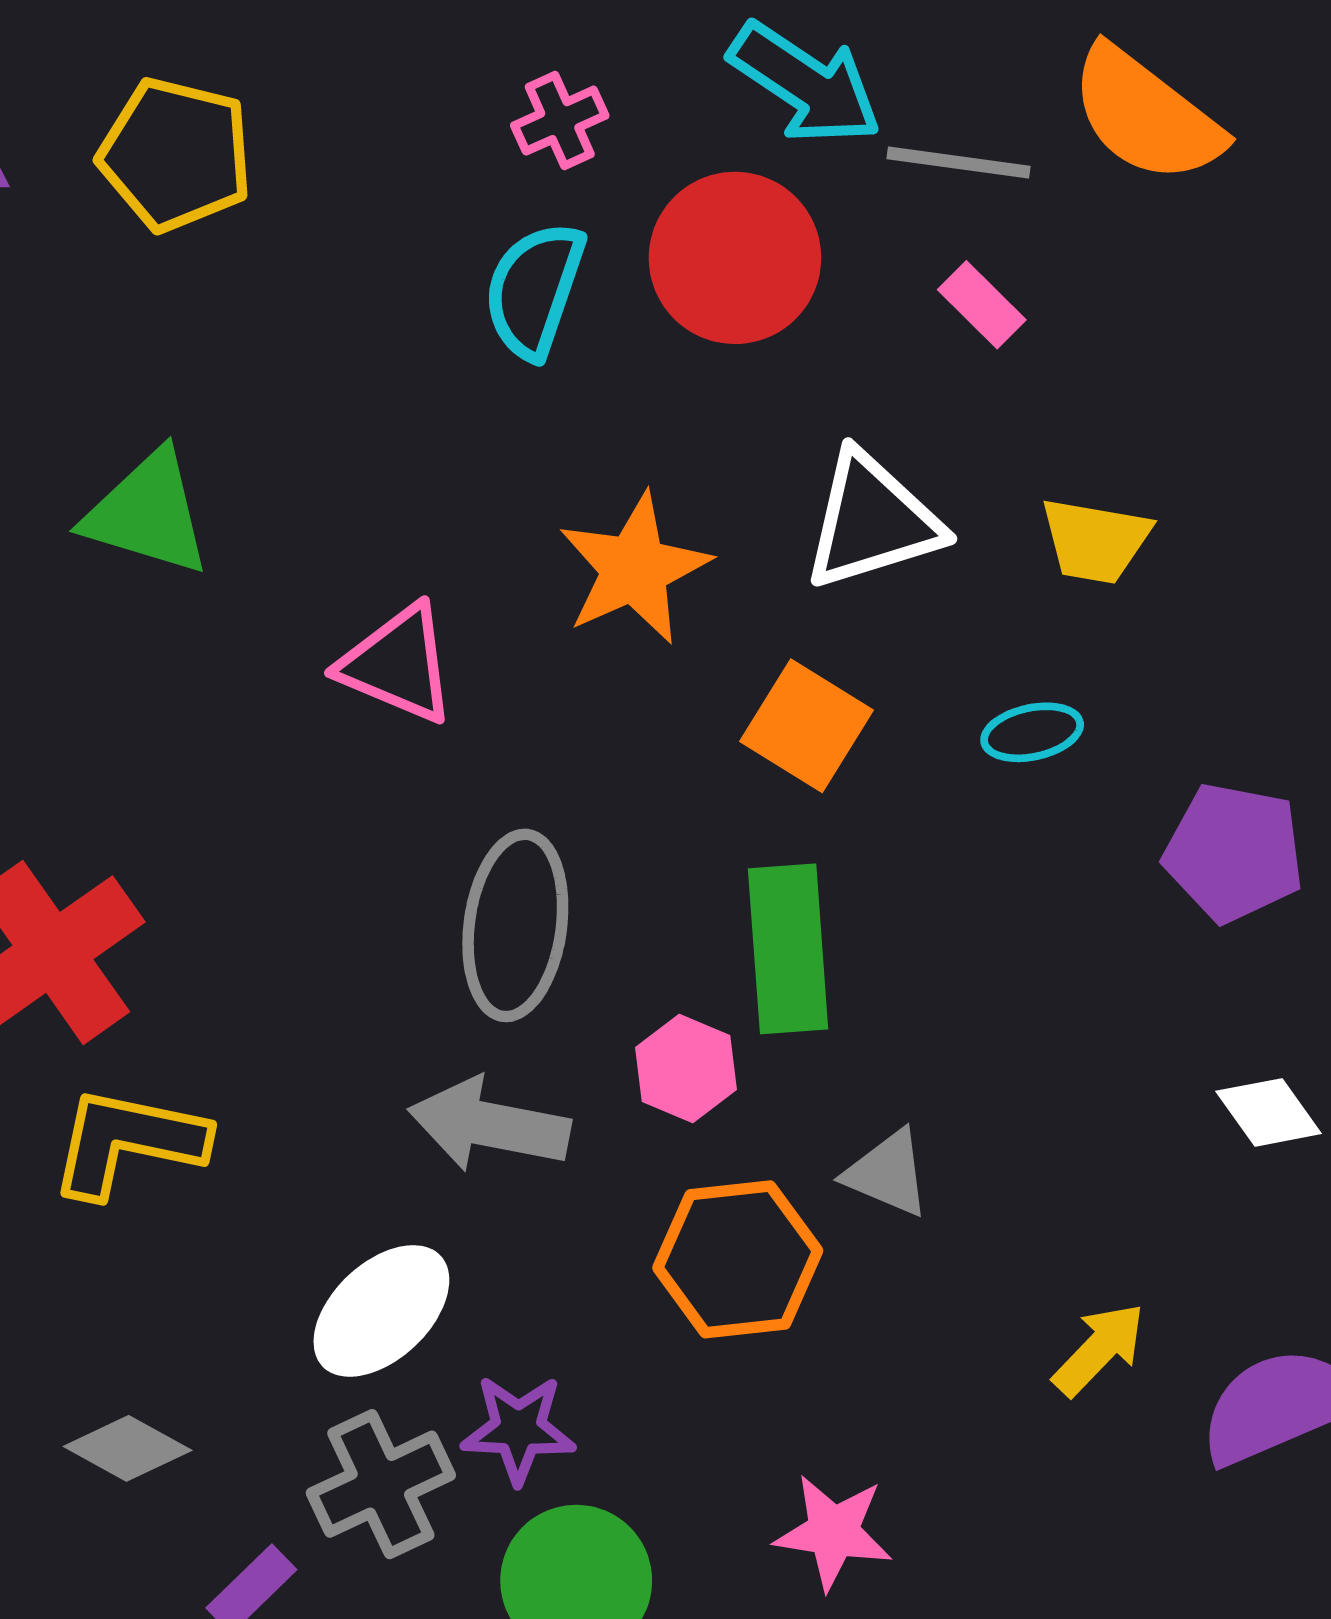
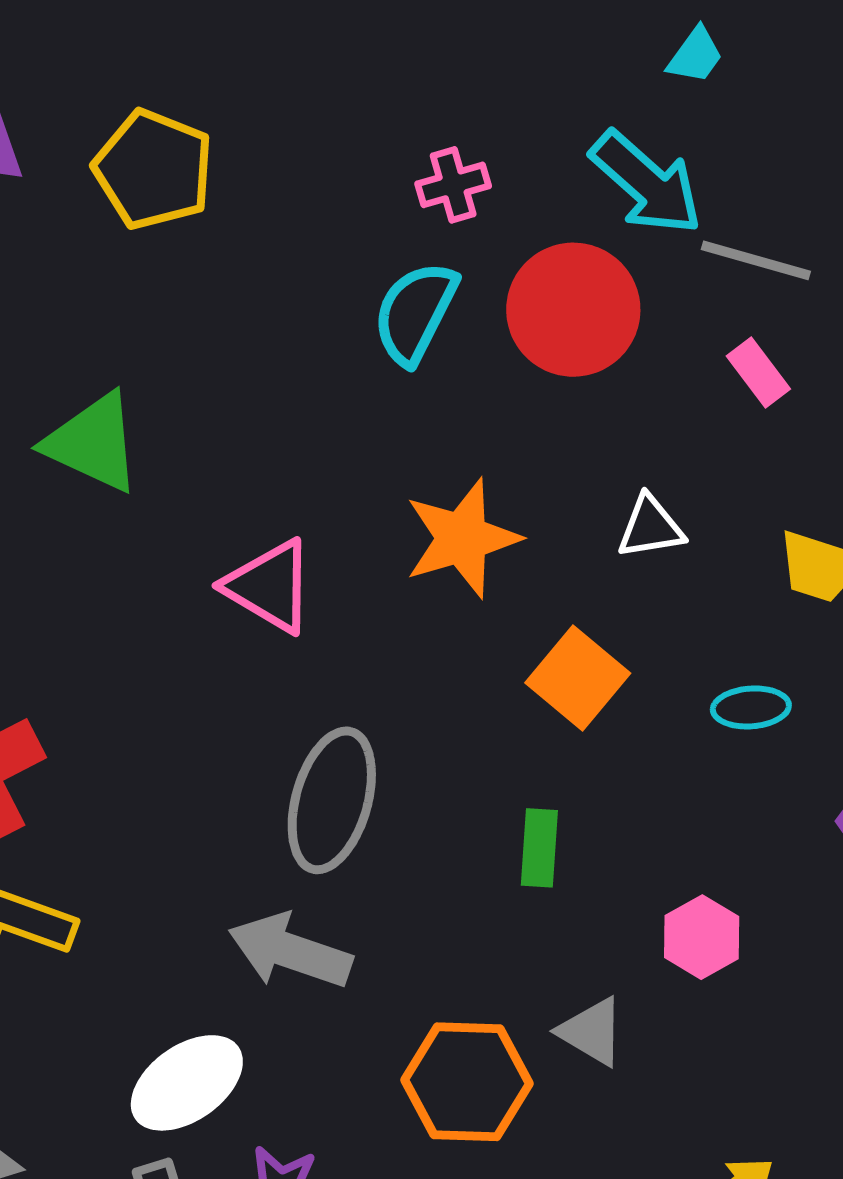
white triangle: (872, 521) -> (650, 527), size x0.6
green rectangle: (788, 949) -> (539, 848), size x0.6
pink hexagon: (686, 1068) -> (702, 937), moved

